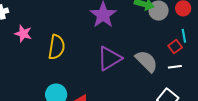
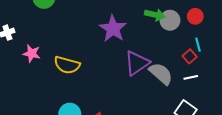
yellow semicircle: (57, 47) -> (67, 65), turned 100
purple triangle: (109, 58) -> (137, 63), moved

